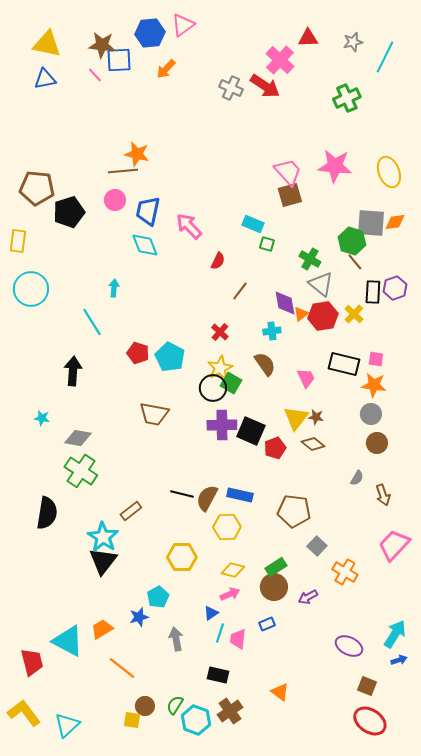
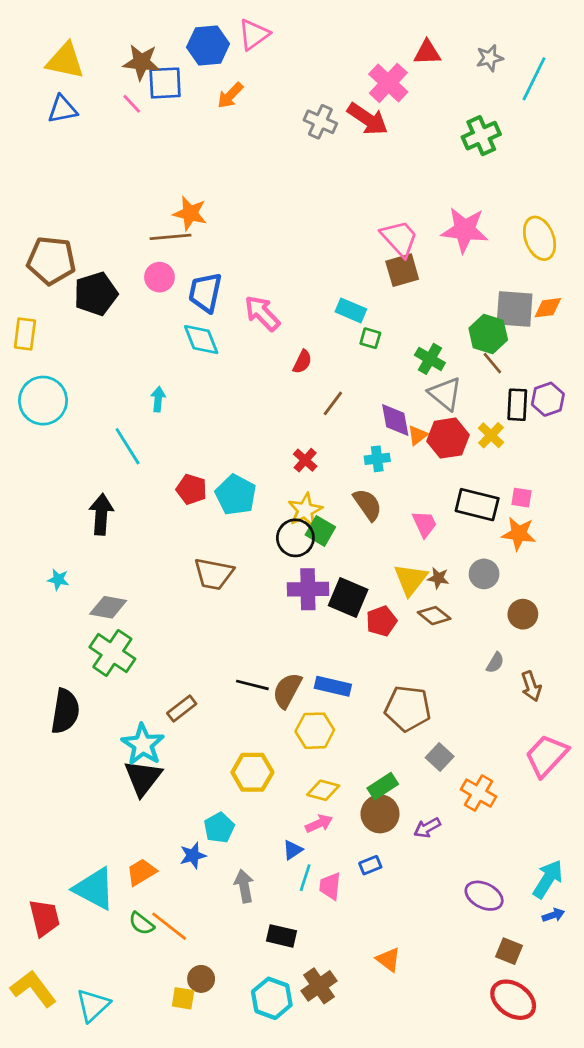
gray circle: (371, 414) -> (484, 574), moved
black rectangle: (218, 675) -> (282, 936), moved
green semicircle: (175, 705) -> (141, 923), moved, turned -84

